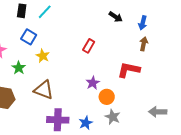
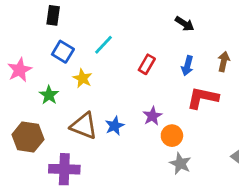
cyan line: (45, 12) -> (103, 45), moved
blue arrow: (143, 23) -> (187, 66), moved
purple cross: (58, 120) -> (64, 169), moved
blue star: (86, 123) -> (115, 126), moved

